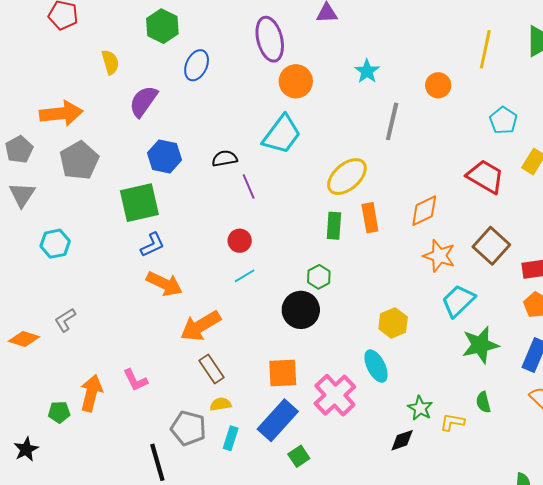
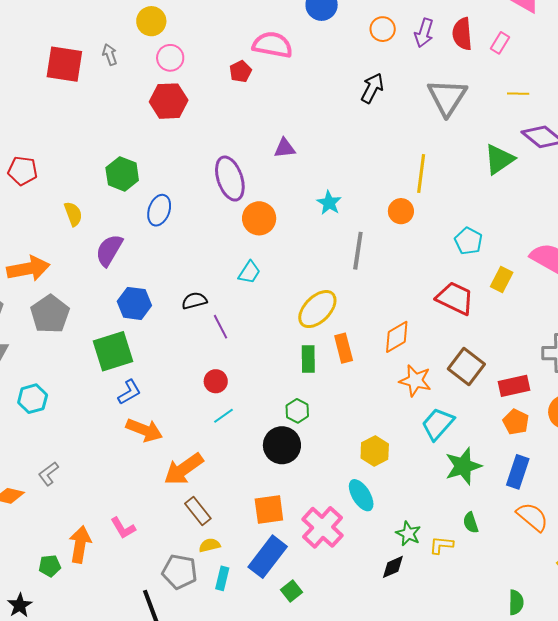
yellow line: (485, 49) -> (421, 174), moved
cyan trapezoid: (282, 134) -> (249, 272), size x0.6

